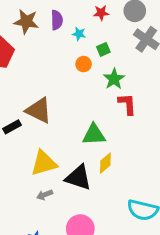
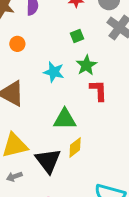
cyan star: (79, 34) -> (54, 72), moved, size x1.5
orange circle: (84, 64) -> (17, 44), moved
black triangle: (78, 178) -> (48, 161), turned 32

